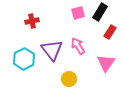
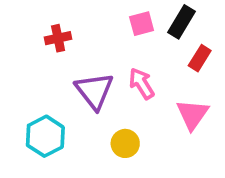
cyan hexagon: (24, 59) -> (45, 136), moved

